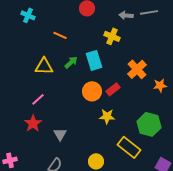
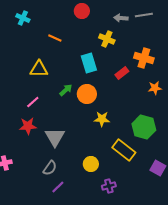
green arrow: (71, 62) -> (66, 90), moved
orange cross: (137, 69) -> (144, 58), moved, turned -30
red rectangle: (113, 89) -> (122, 73), moved
red star: (33, 123) -> (28, 126), turned 30
gray triangle: (60, 134) -> (55, 137), size x1.5

